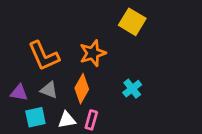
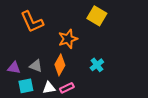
orange L-shape: (44, 56) -> (32, 22), moved
pink rectangle: (91, 120) -> (67, 88), turned 48

